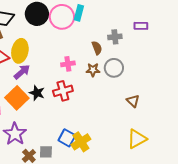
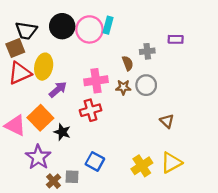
pink cross: (68, 64) -> (96, 81), size x1.5
purple arrow: (22, 72) -> (58, 89), moved
black star: (37, 93) -> (62, 132), moved
yellow cross: (81, 142) -> (142, 166), moved

